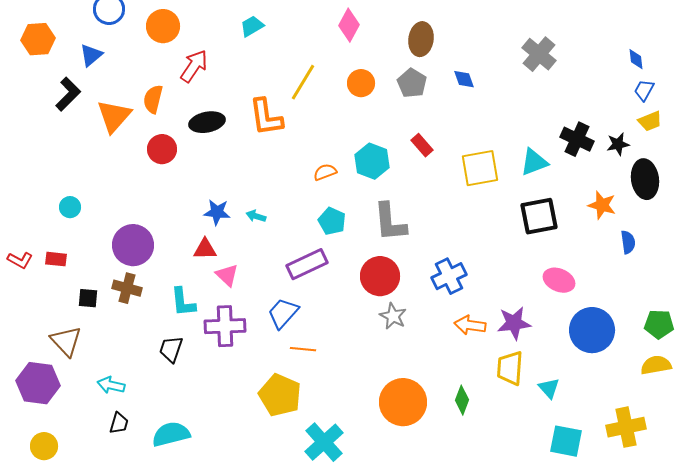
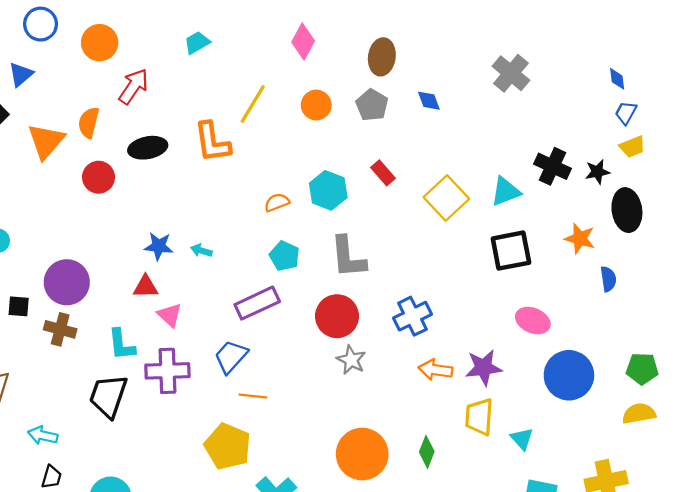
yellow square: (480, 168) -> (446, 198), turned -33
black square: (88, 298) -> (19, 306), moved
black trapezoid: (171, 349) -> (108, 396), size x1.5

